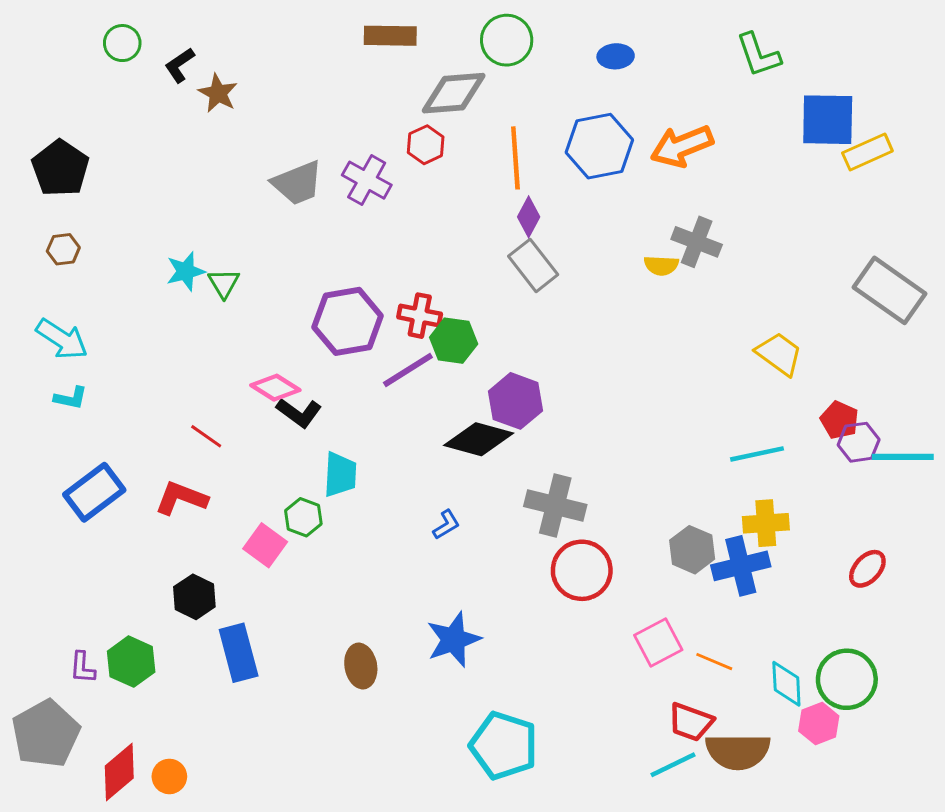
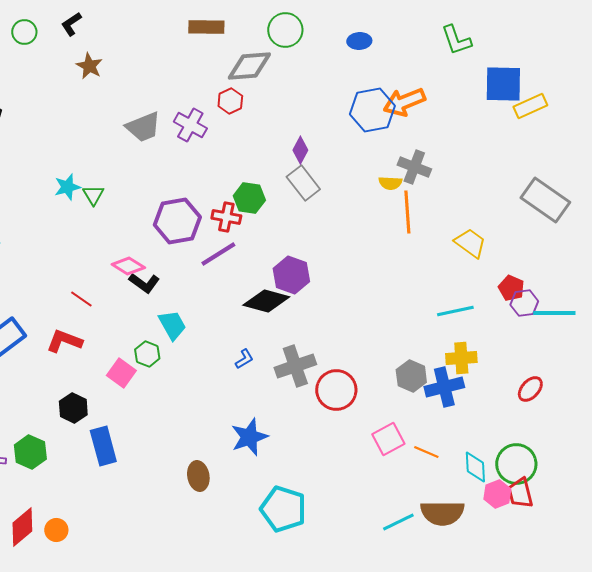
black L-shape: (180, 65) -> (71, 24), moved
blue hexagon: (599, 146) -> (372, 110), moved
orange line: (515, 158) -> (407, 212), moved
green hexagon: (454, 341) -> (249, 198), moved
cyan trapezoid: (340, 475) -> (172, 325), turned -32
gray cross: (555, 505) -> (295, 366), moved, turned -33
brown ellipse: (361, 666) -> (198, 476), moved
red trapezoid: (691, 722) -> (520, 493), moved, turned 56

